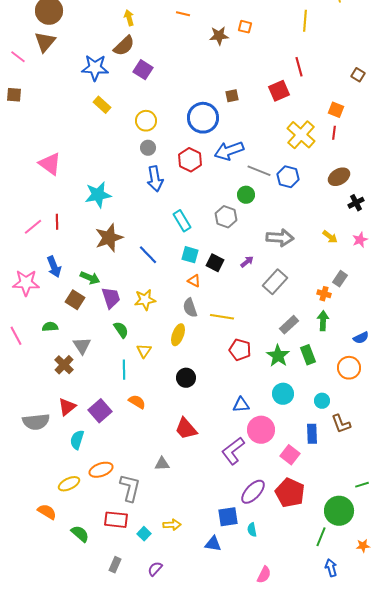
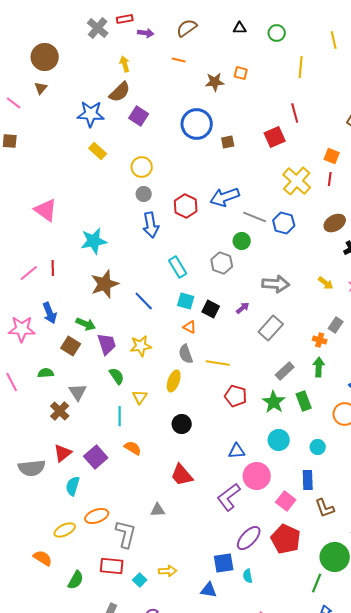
brown triangle: (45, 42) -> (41, 88), size x0.6
blue circle: (203, 118) -> (197, 124), moved
brown L-shape: (341, 424) -> (325, 508), moved
green semicircle: (80, 534) -> (76, 580), turned 78

